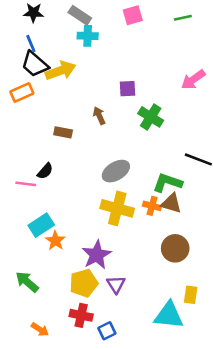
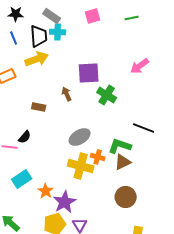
black trapezoid: (35, 64) -> (39, 36), moved, turned -135
purple square: (128, 89) -> (89, 73), size x1.6
brown triangle: (171, 203) -> (123, 162), turned -42
orange cross: (152, 206) -> (98, 157), moved
orange star: (55, 241) -> (46, 191), moved

